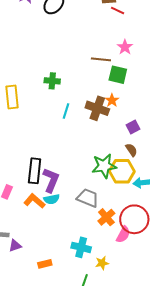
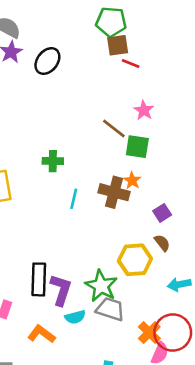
brown line: (101, 59) -> (114, 128), turned 36
green star: (104, 166) -> (101, 286), moved, turned -30
yellow hexagon: (122, 171) -> (135, 260), moved
cyan semicircle: (52, 199) -> (75, 317), moved
orange L-shape: (34, 201) -> (41, 334), moved
orange cross: (106, 217) -> (149, 333), moved

